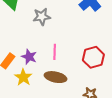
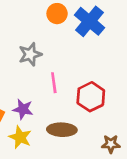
pink line: (55, 52) -> (54, 83), moved
red hexagon: (93, 57) -> (91, 97), moved

